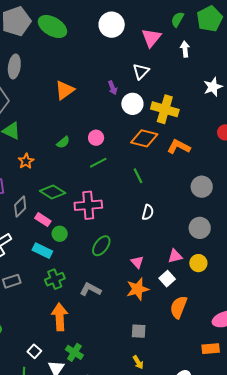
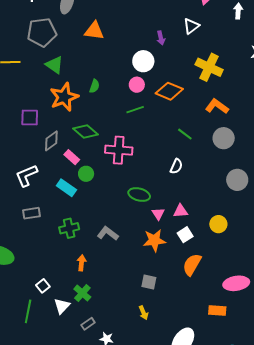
orange triangle: (65, 90) -> (94, 31), moved, turned 35
white circle: (132, 104) -> (143, 61), moved
orange diamond: (144, 138) -> (169, 91), moved
green semicircle: (63, 142) -> (94, 86), moved, turned -40
orange star: (26, 161) -> (64, 97), size x1.8
green line: (138, 176) -> (185, 134), moved, turned -35
gray circle: (202, 187) -> (224, 138), moved
gray circle: (200, 228) -> (237, 180), moved
green ellipse: (101, 246) -> (139, 195), moved, turned 60
pink triangle: (175, 256) -> (181, 211), moved
green cross: (55, 279) -> (69, 228), moved
orange arrow: (60, 317) -> (82, 263), moved, size x0.6

